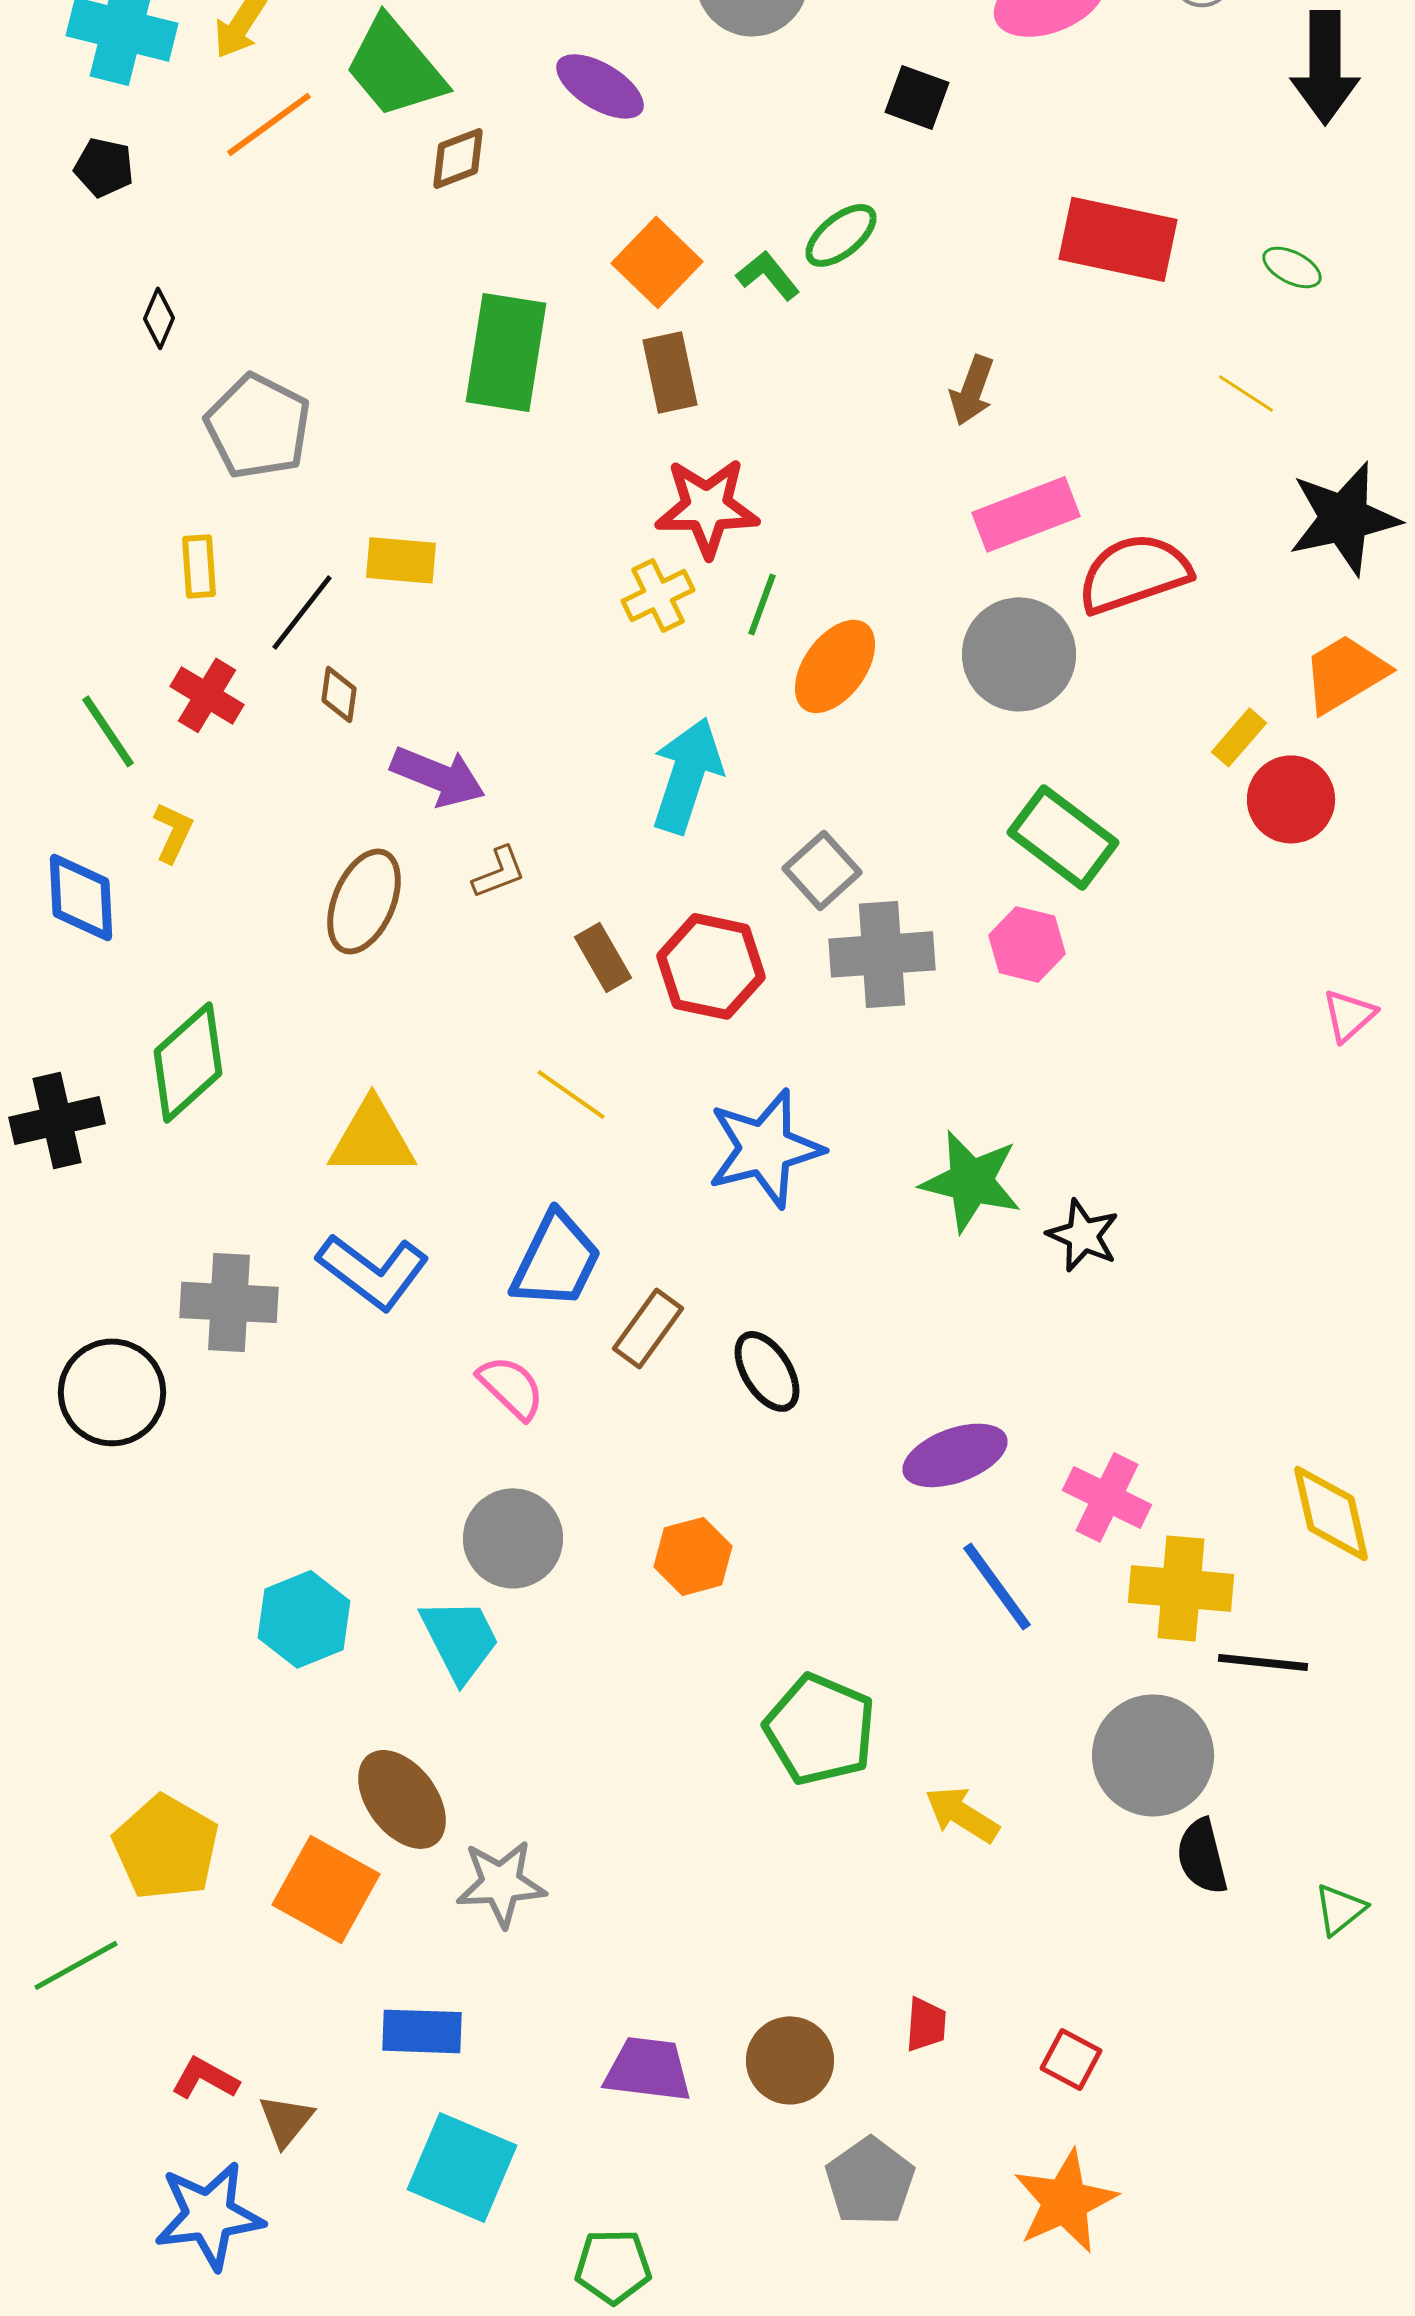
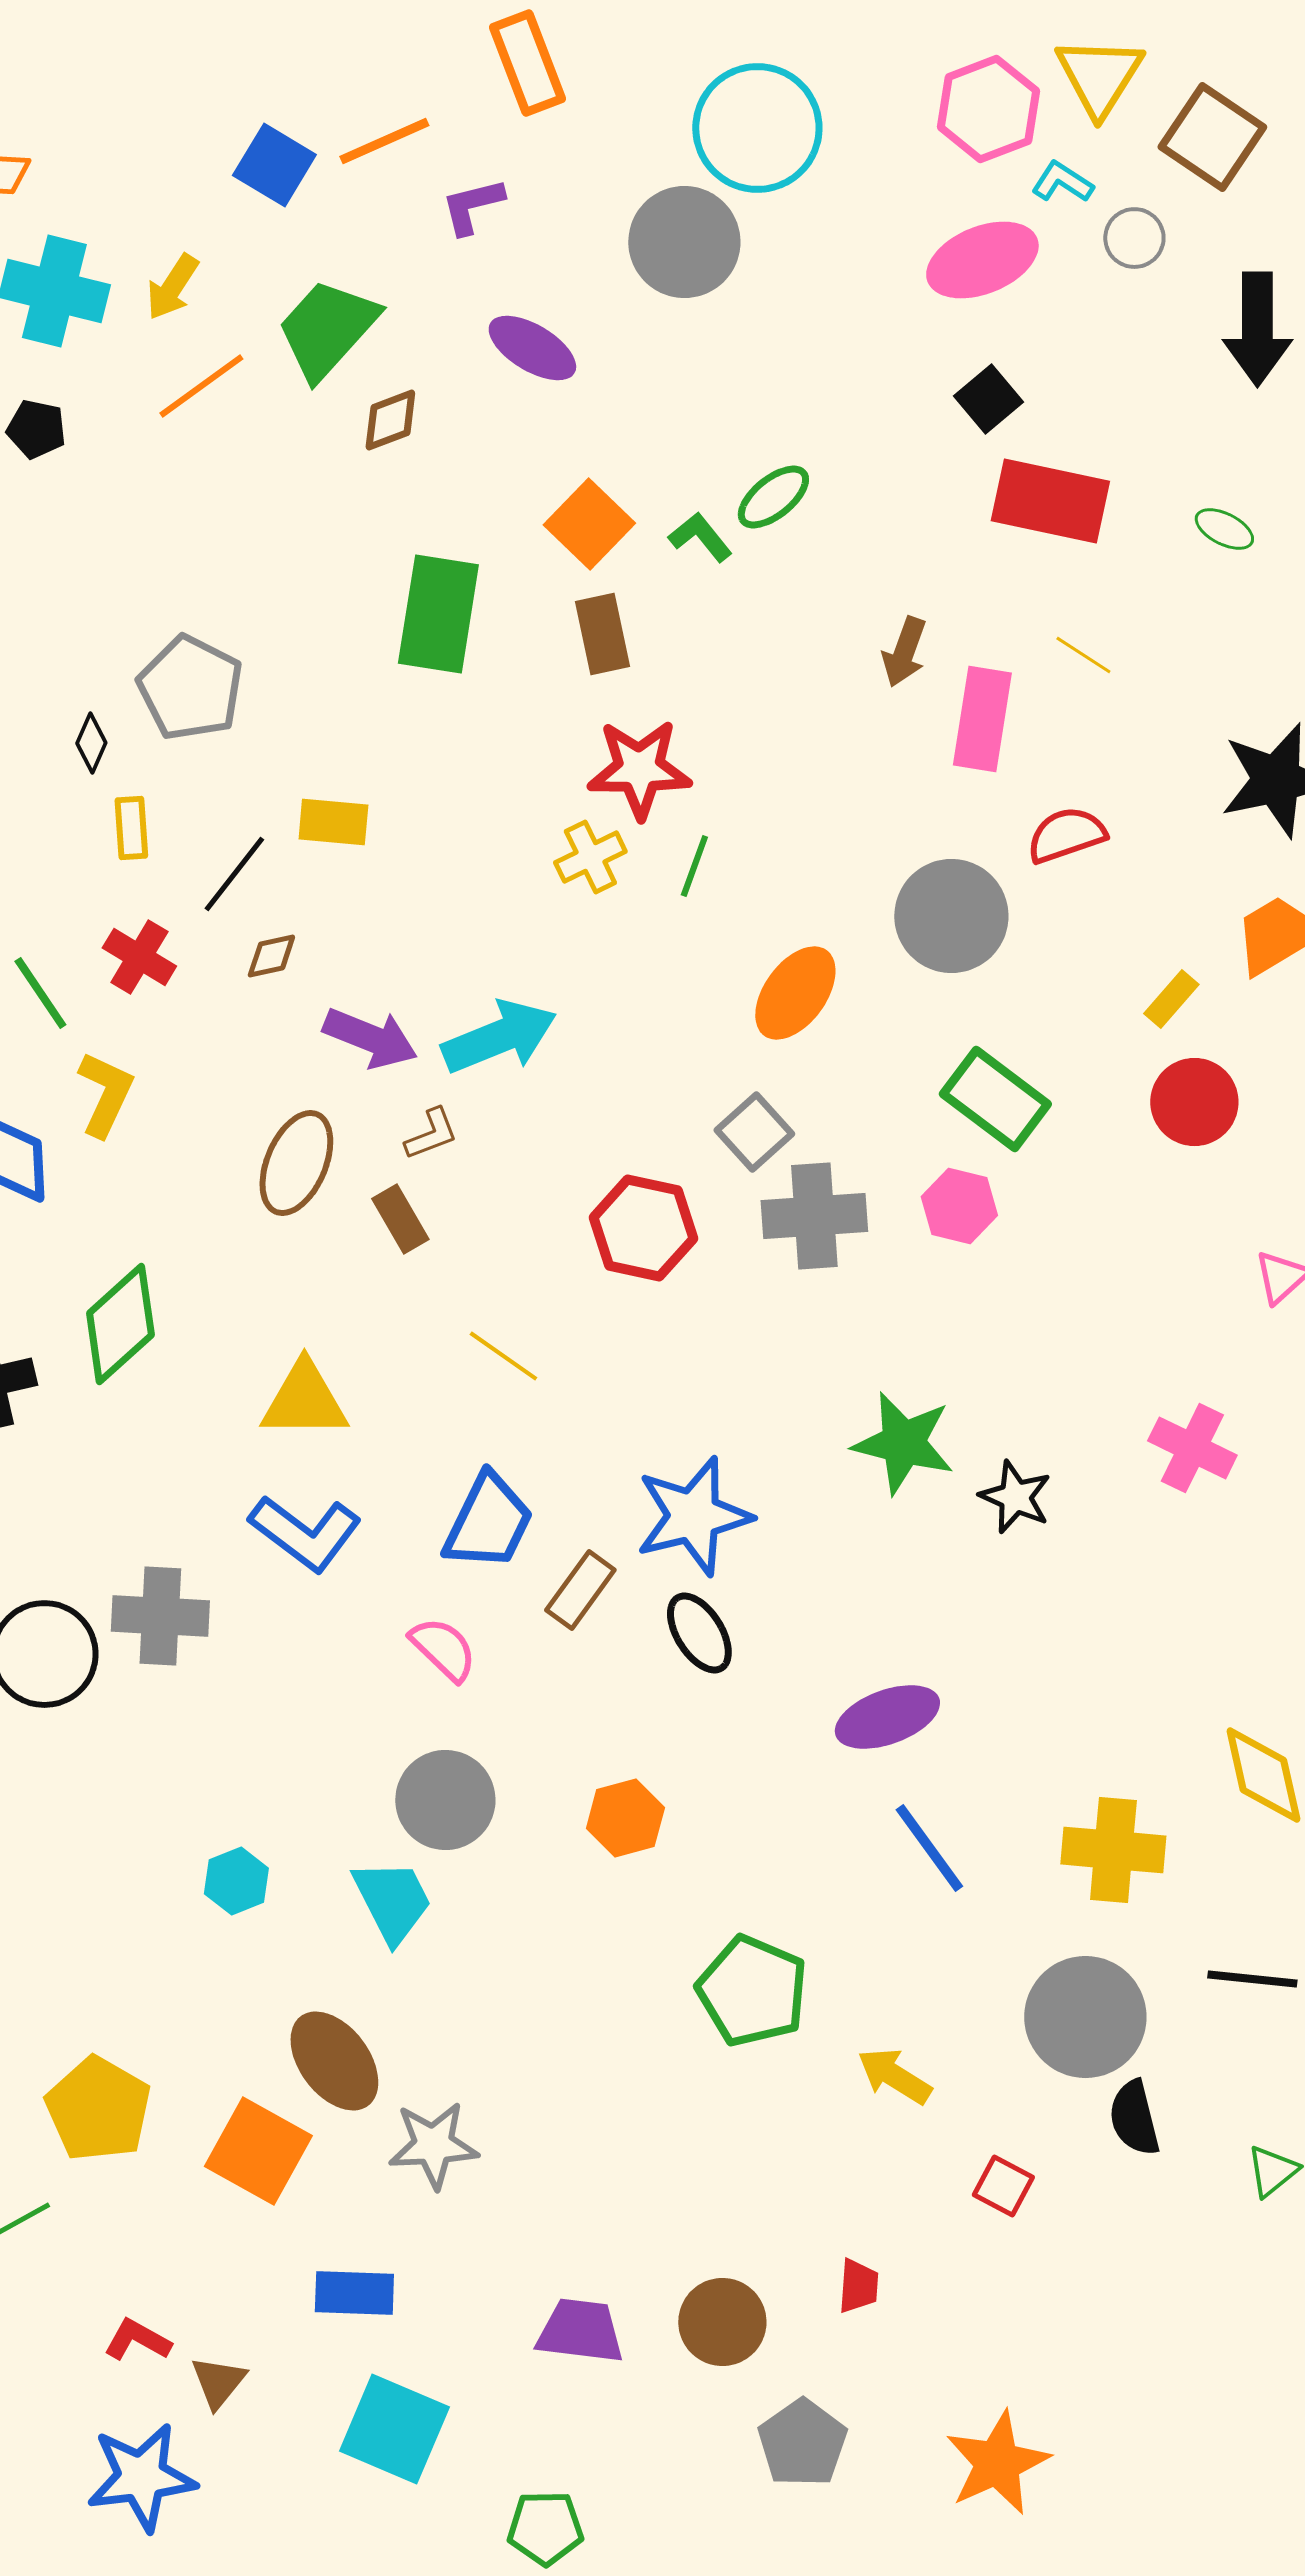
green trapezoid: (395, 67) -> (327, 329), turned 82
black square: (917, 97) -> (988, 399), moved, turned 30
black diamond: (159, 318) -> (91, 743), moved
yellow line: (1246, 393) -> (1083, 655), moved
pink rectangle: (1026, 514) -> (982, 719), moved, turned -60
red semicircle: (1134, 573) -> (1066, 835), size x0.7
orange ellipse: (835, 666) -> (795, 993), moved
brown diamond: (339, 694) -> (271, 956), turned 70
cyan arrow: (687, 775) -> (499, 1037), moved, turned 50
red circle: (1291, 799) -> (1194, 1102), moved
yellow L-shape: (173, 832) -> (105, 1094), size x1.4
brown rectangle: (603, 957) -> (400, 1219), moved
blue star: (765, 1148) -> (693, 1516), moved
gray cross: (229, 1302) -> (160, 1616), moved
pink cross: (1107, 1497) -> (1192, 1448), moved
cyan hexagon: (304, 1619) -> (236, 1881), size x0.7
black line: (1263, 1662) -> (1252, 1979), moved
red square: (1071, 2059) -> (1003, 2186), moved

